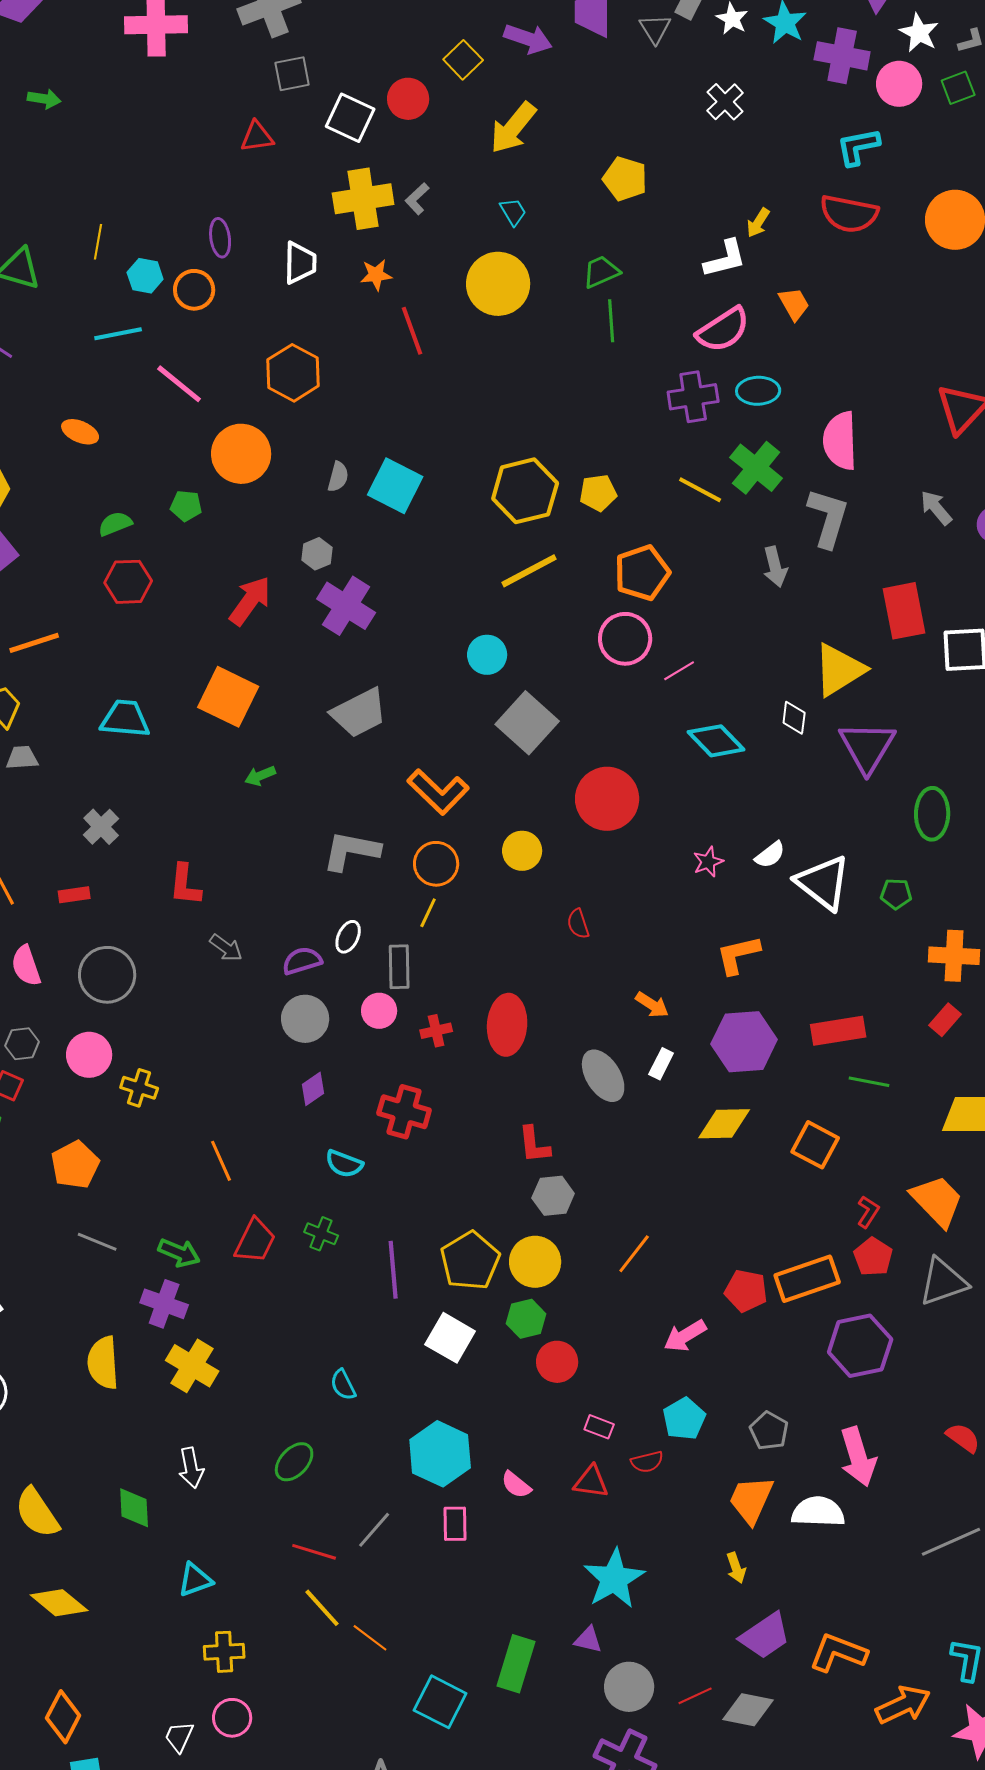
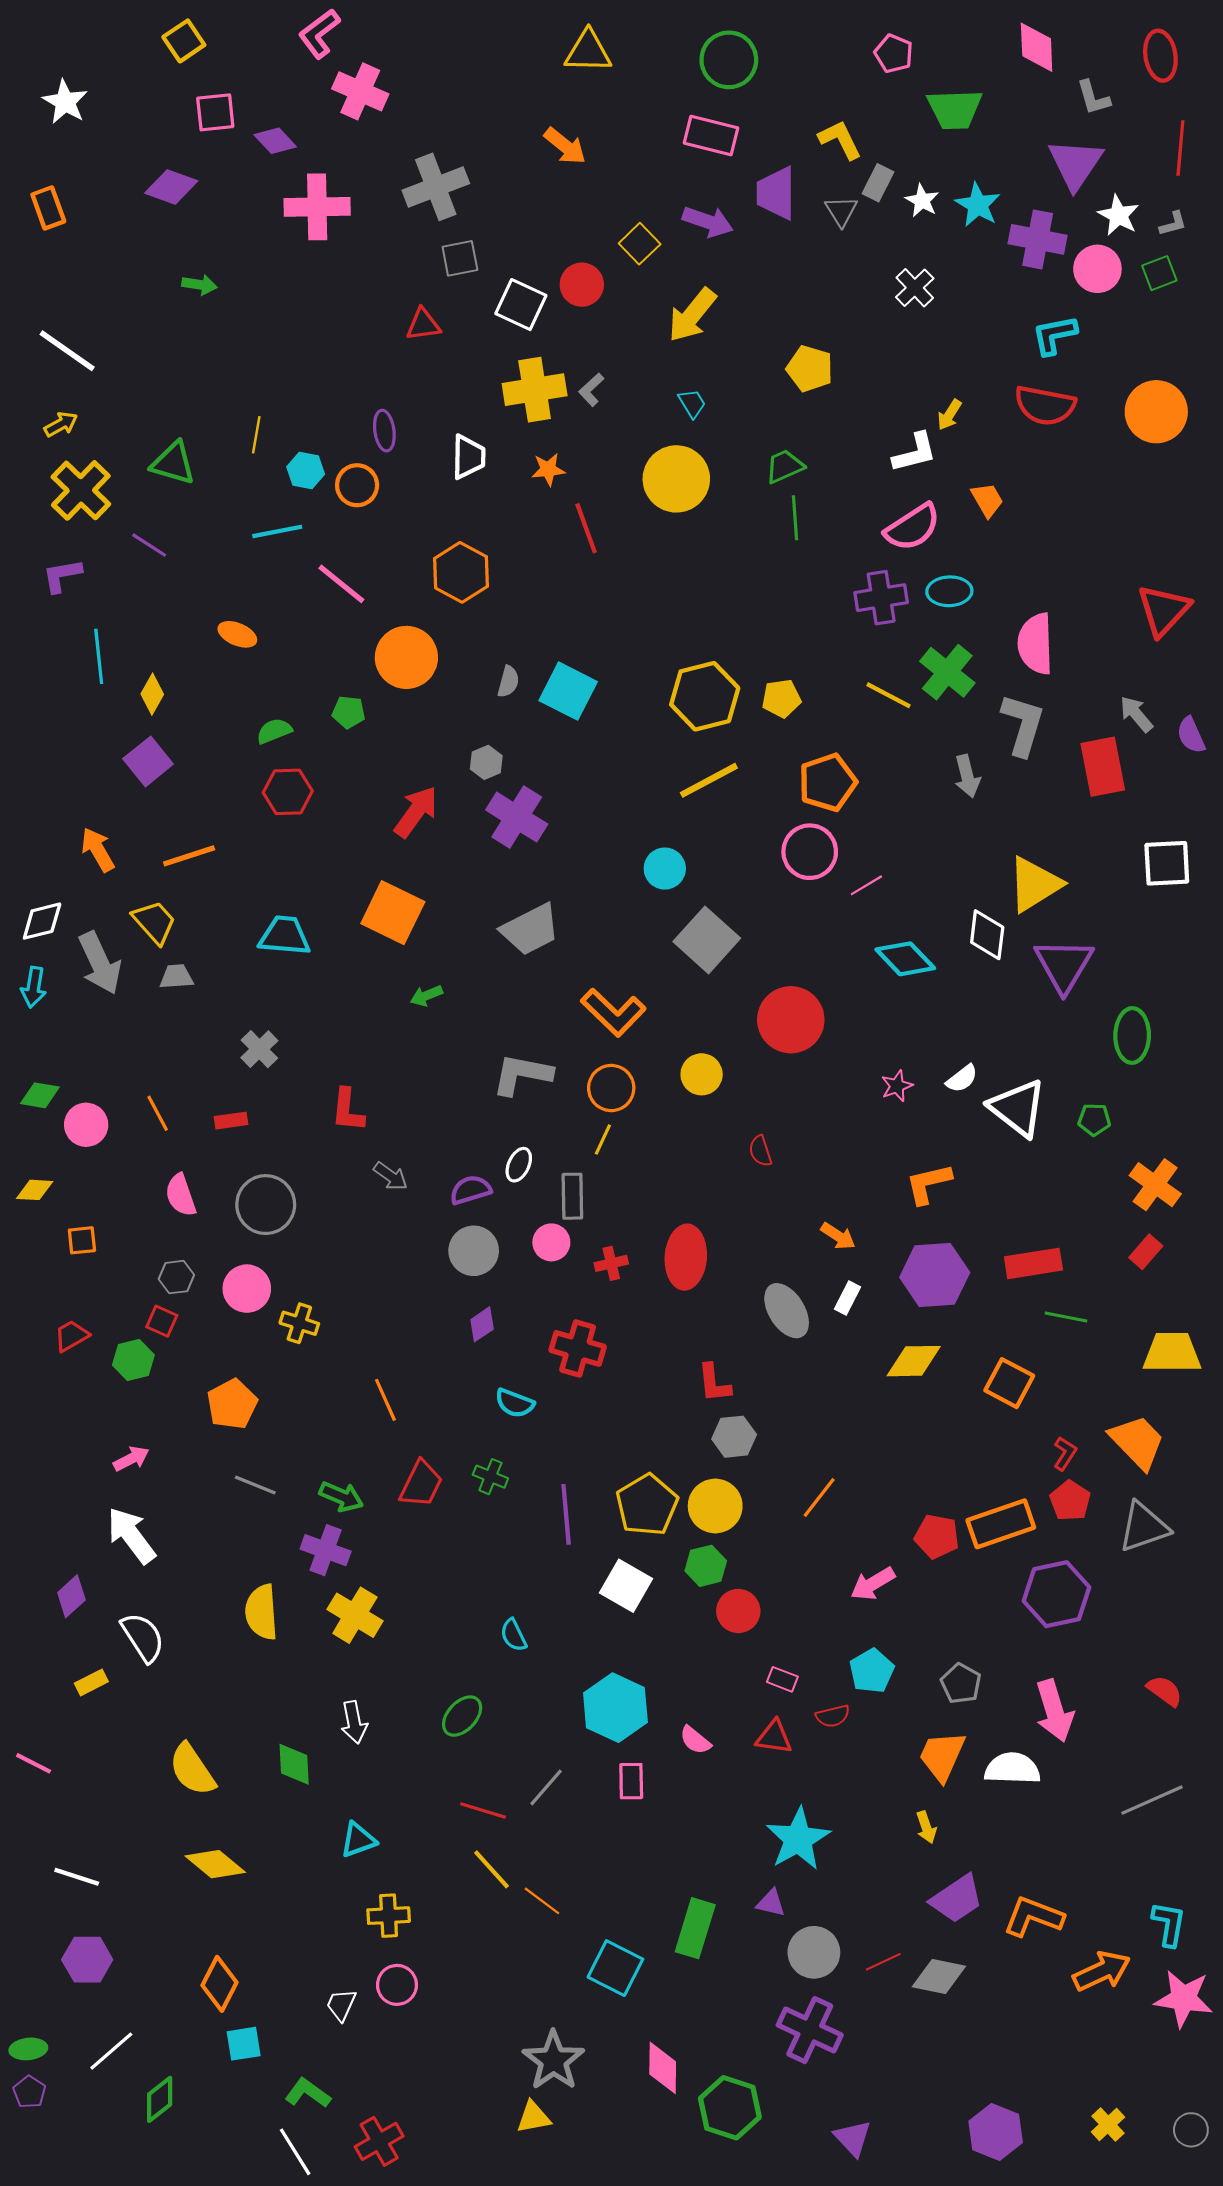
red rectangle: (904, 611) -> (1103, 767), moved
white diamond: (794, 718) -> (987, 935), size x1.4
orange cross: (954, 956) -> (1155, 1185), turned 33

